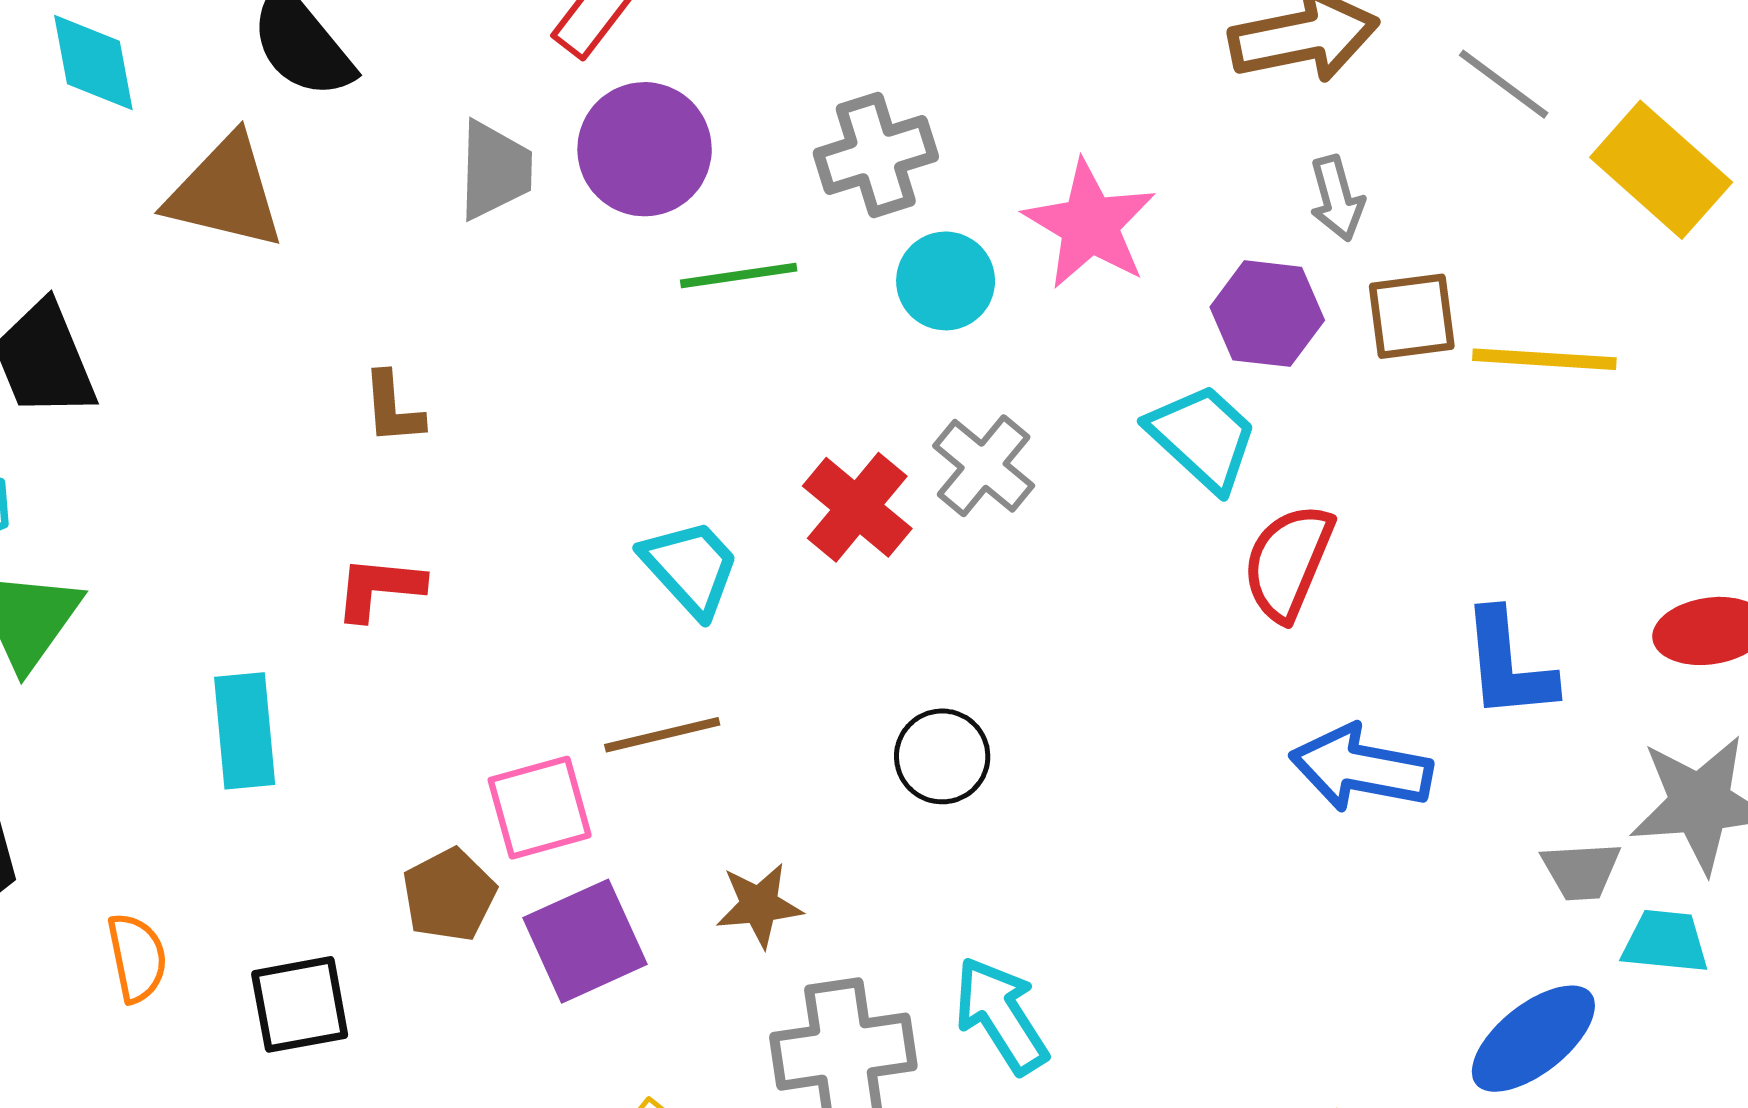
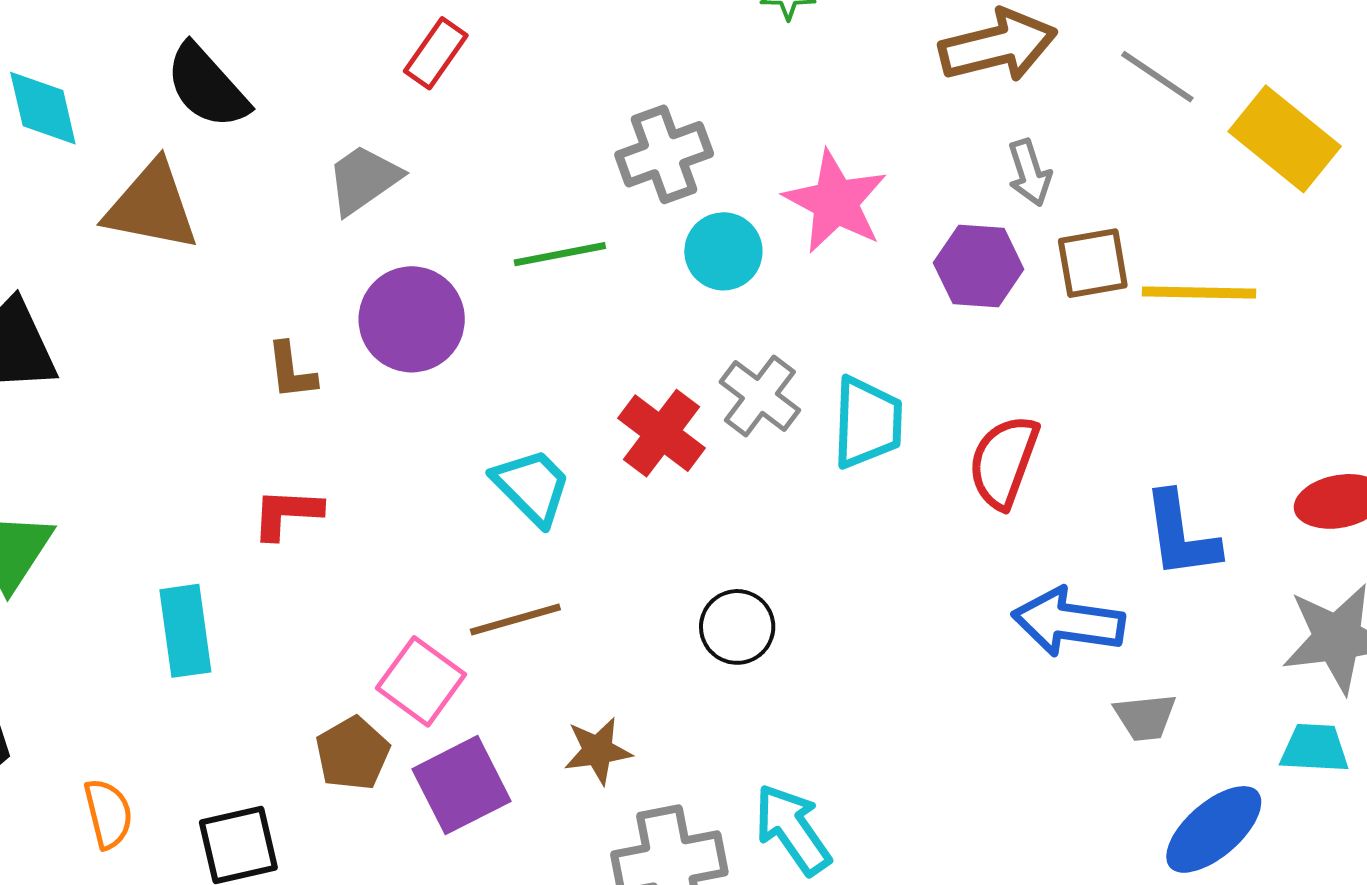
purple circle: (645, 149) -> (412, 319), moved
gray trapezoid: (495, 170) -> (364, 179), turned -124
cyan trapezoid: (1203, 437) -> (867, 422), moved, turned 52
pink square: (540, 808) -> (421, 681), turned -36
gray trapezoid: (1581, 871) -> (1145, 717), moved

